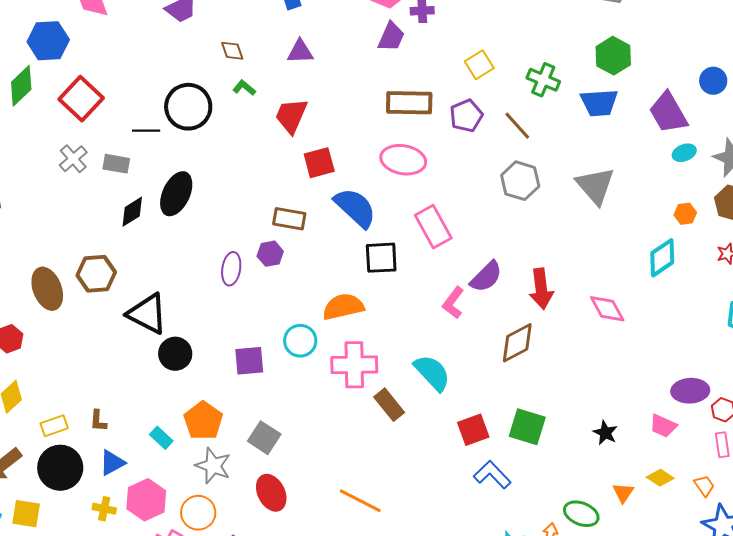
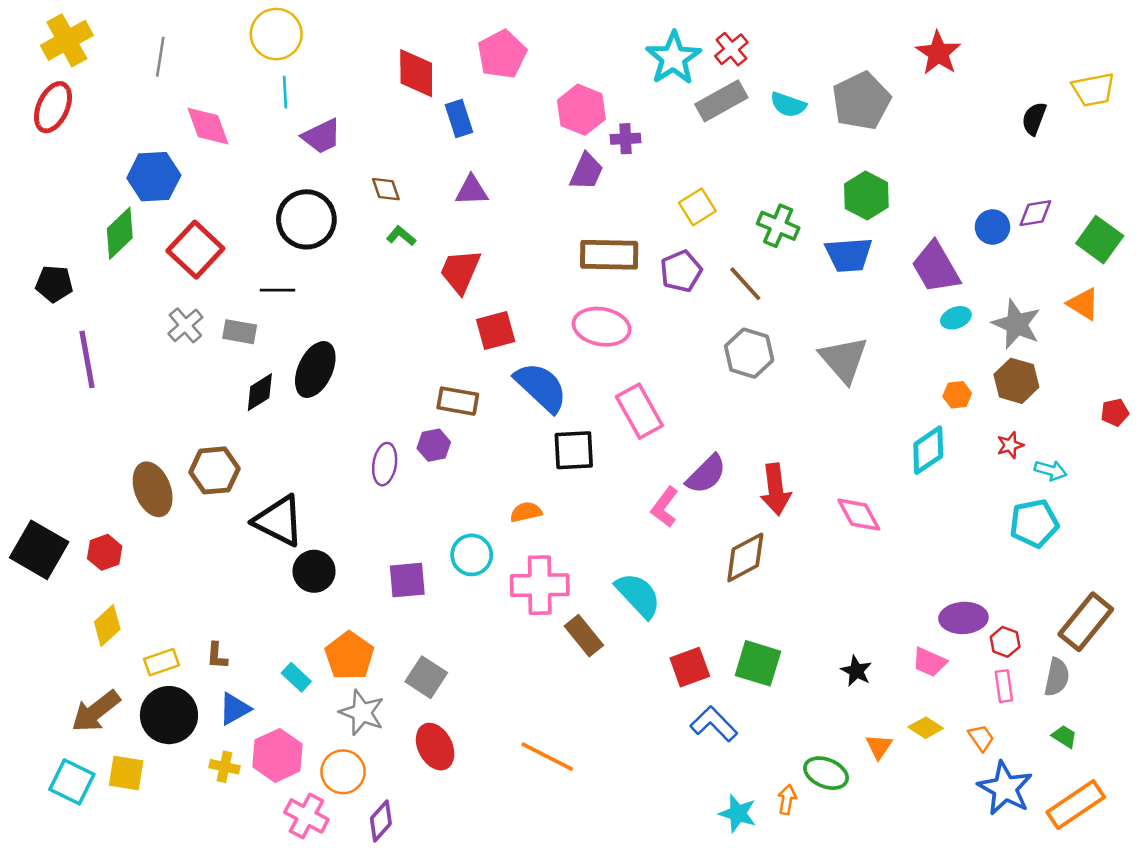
black circle: (188, 107) -> (306, 219), moved
orange semicircle: (343, 307) -> (526, 512), size x0.6

